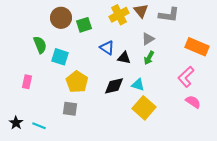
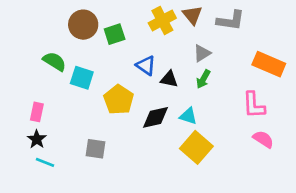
green semicircle: (40, 45) -> (55, 61), turned -36
pink L-shape: (186, 77) -> (254, 105), turned -50
yellow pentagon: (77, 82) -> (119, 100), moved
black star: (16, 123) -> (37, 139), moved
cyan line: (39, 126) -> (45, 162), moved

